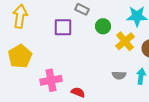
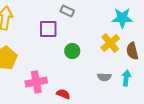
green circle: (103, 26) -> (72, 51), moved

